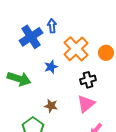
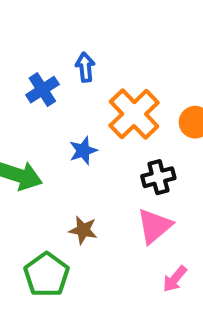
blue cross: (31, 37) -> (42, 90), size x0.7

